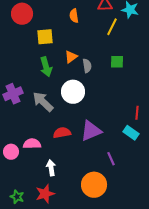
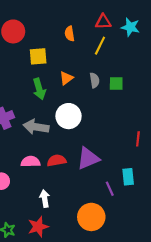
yellow line: (112, 27) -> (100, 46), moved
gray semicircle: (87, 66) -> (95, 80), moved
gray arrow: (43, 102) -> (36, 127), turned -35
cyan rectangle: (131, 133) -> (128, 177), moved, turned 49
pink semicircle: (32, 144) -> (31, 162), moved

